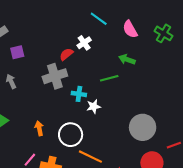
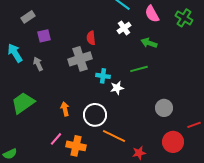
white cross: (84, 43) -> (124, 28), moved
red semicircle: (66, 54) -> (91, 38), turned -56
green line: (109, 78) -> (139, 69), moved
gray circle: (143, 127) -> (164, 108), size x0.7

